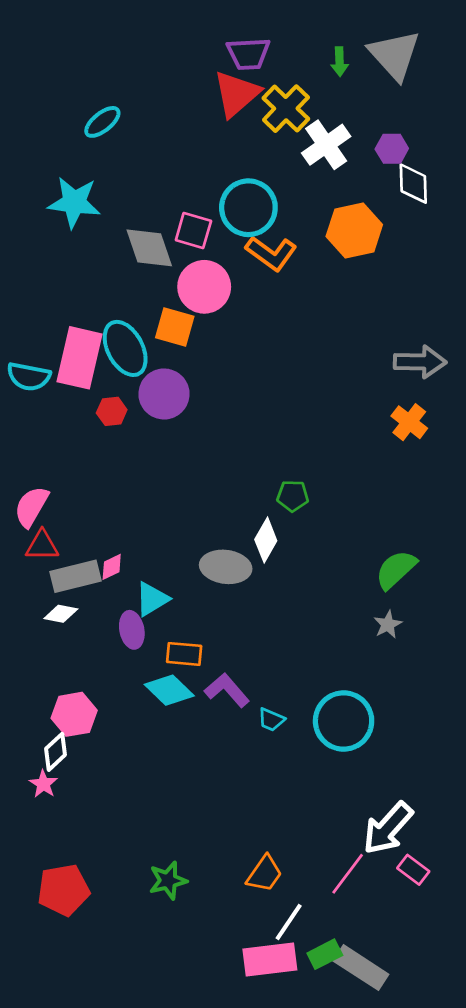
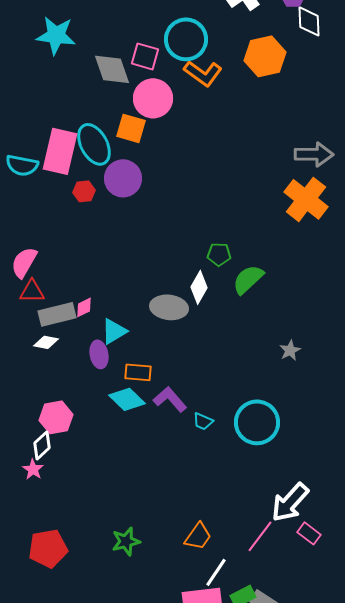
orange cross: (409, 422) -> (306, 199), size x1.6
green semicircle: (396, 570) -> (248, 279), moved

